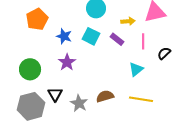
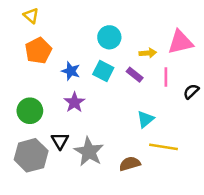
cyan triangle: (136, 69) -> (145, 119), moved
brown semicircle: (105, 96) -> (130, 164), moved
gray star: (79, 103) -> (89, 152), size x1.4

